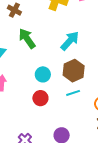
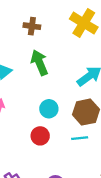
brown cross: (14, 10) -> (32, 26), turned -32

